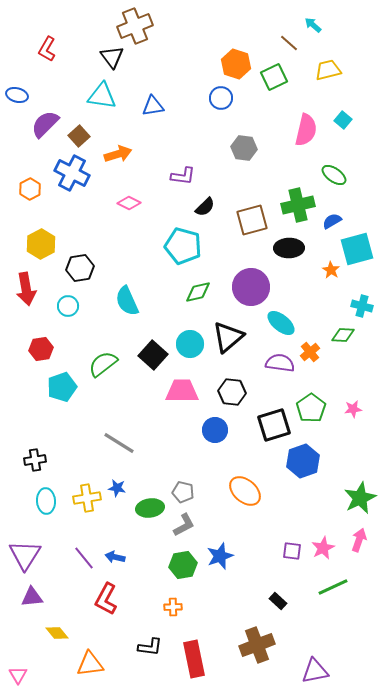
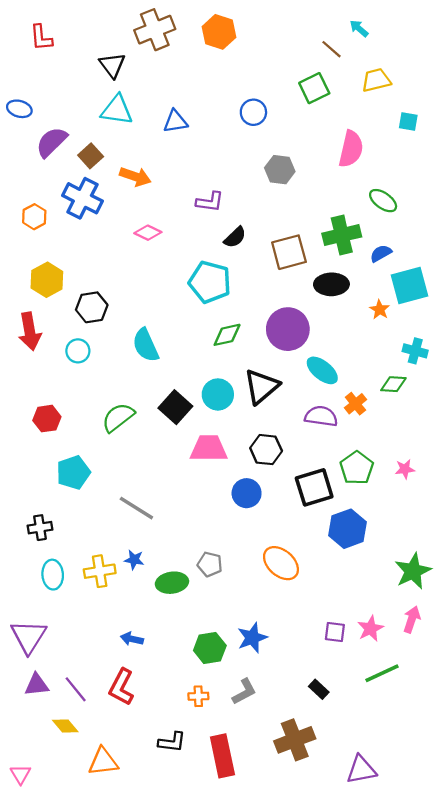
red L-shape: (47, 49) -> (41, 38), moved, turned -35
black triangle: (112, 57) -> (112, 65), moved
orange hexagon: (236, 64) -> (219, 32), moved
cyan square: (343, 120) -> (408, 121), moved, turned -30
orange arrow: (118, 154) -> (135, 176), turned 36
red hexagon: (41, 349) -> (47, 419), moved
cyan pentagon: (62, 387) -> (73, 473), moved
gray L-shape: (184, 525) -> (244, 692), moved
purple line: (84, 558) -> (76, 689), moved

